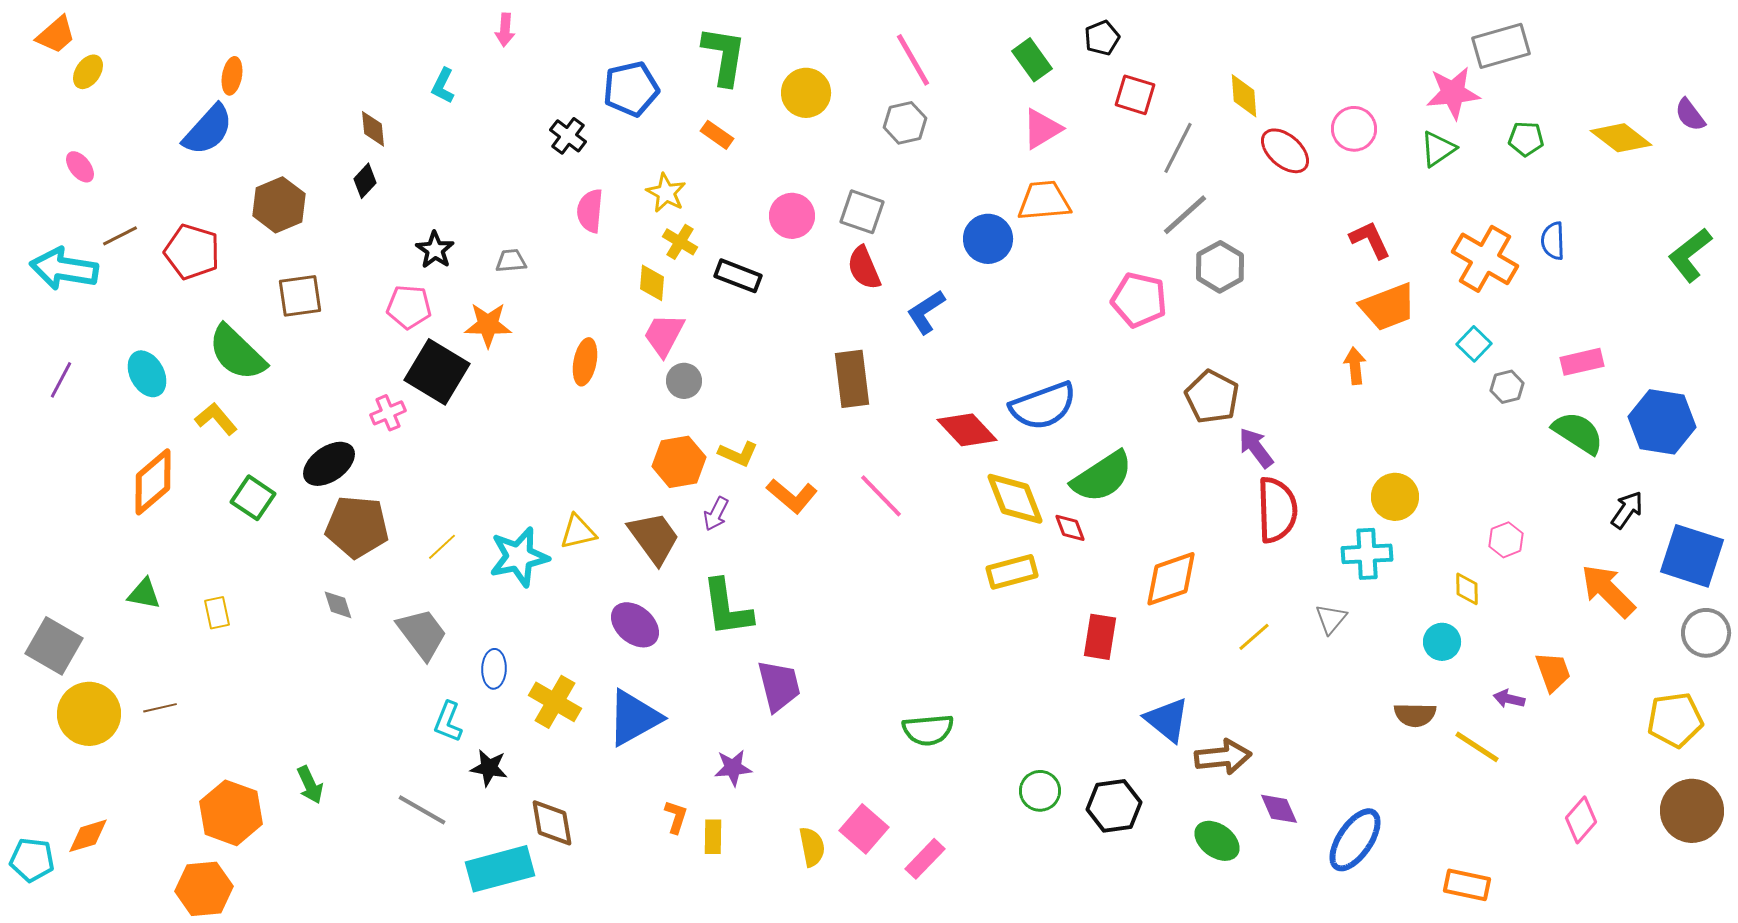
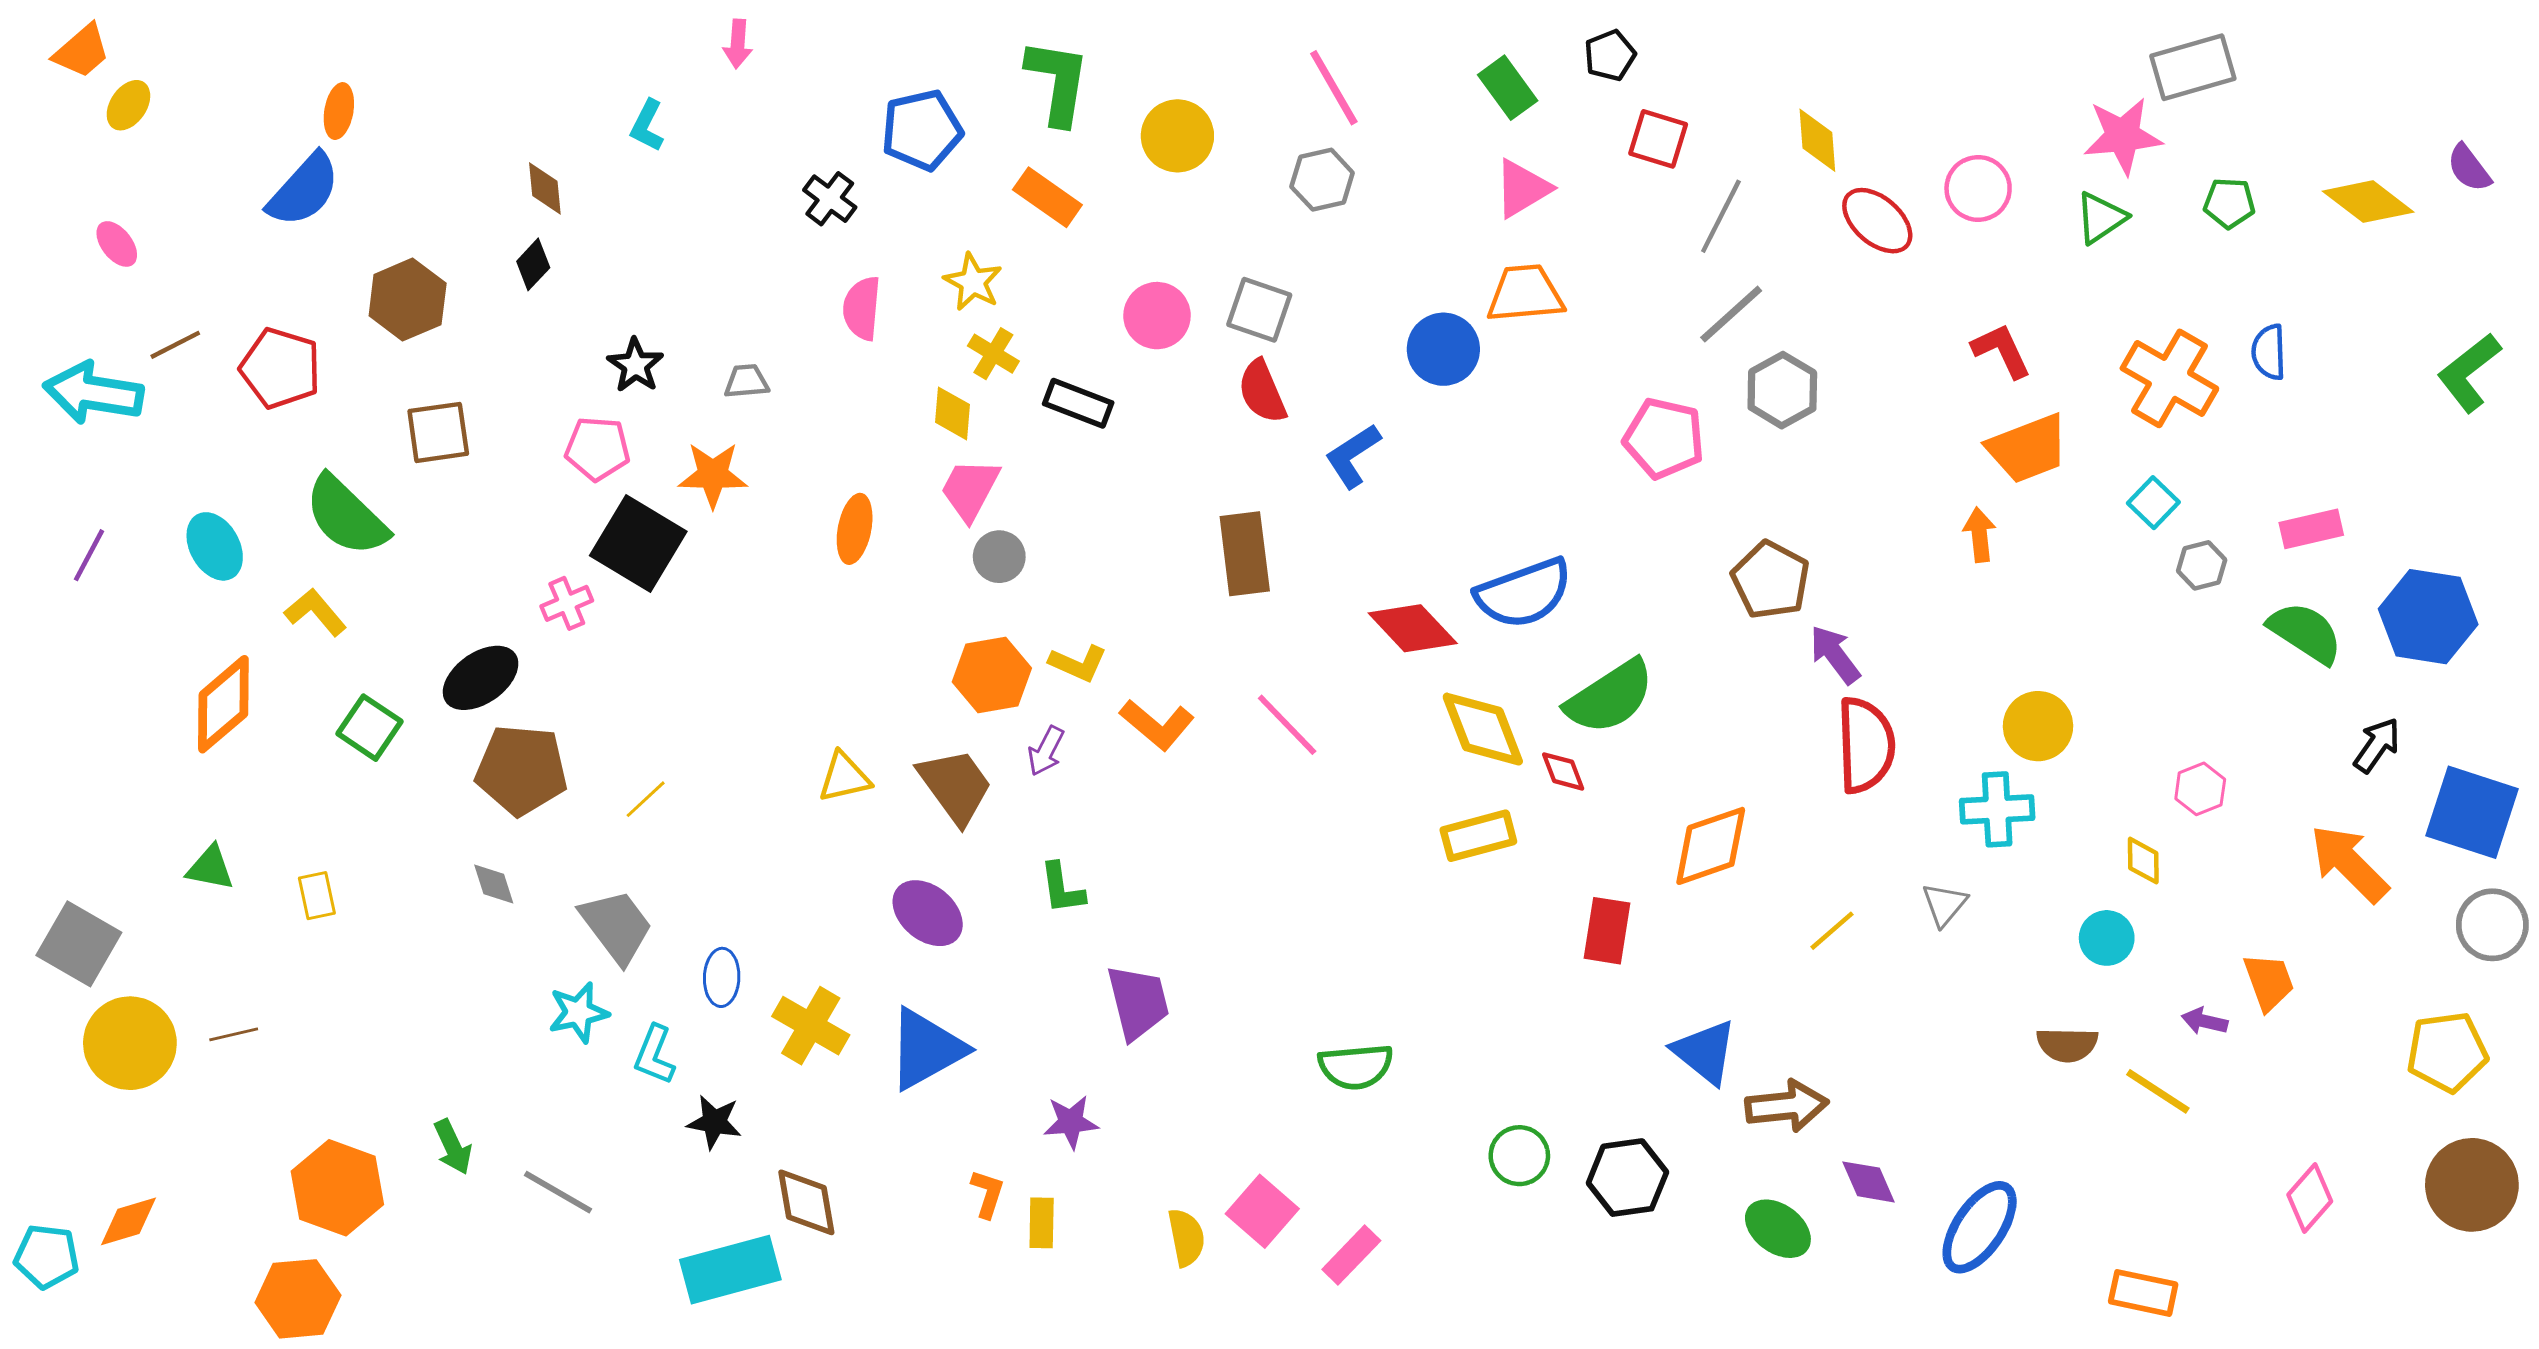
orange rectangle: (717, 135) -> (1047, 197), size x1.4
cyan star: (519, 557) -> (578, 1012), moved, size x0.7
green L-shape: (727, 608) -> (1062, 888), size x0.6
gray line: (422, 810) -> (558, 1192), moved

